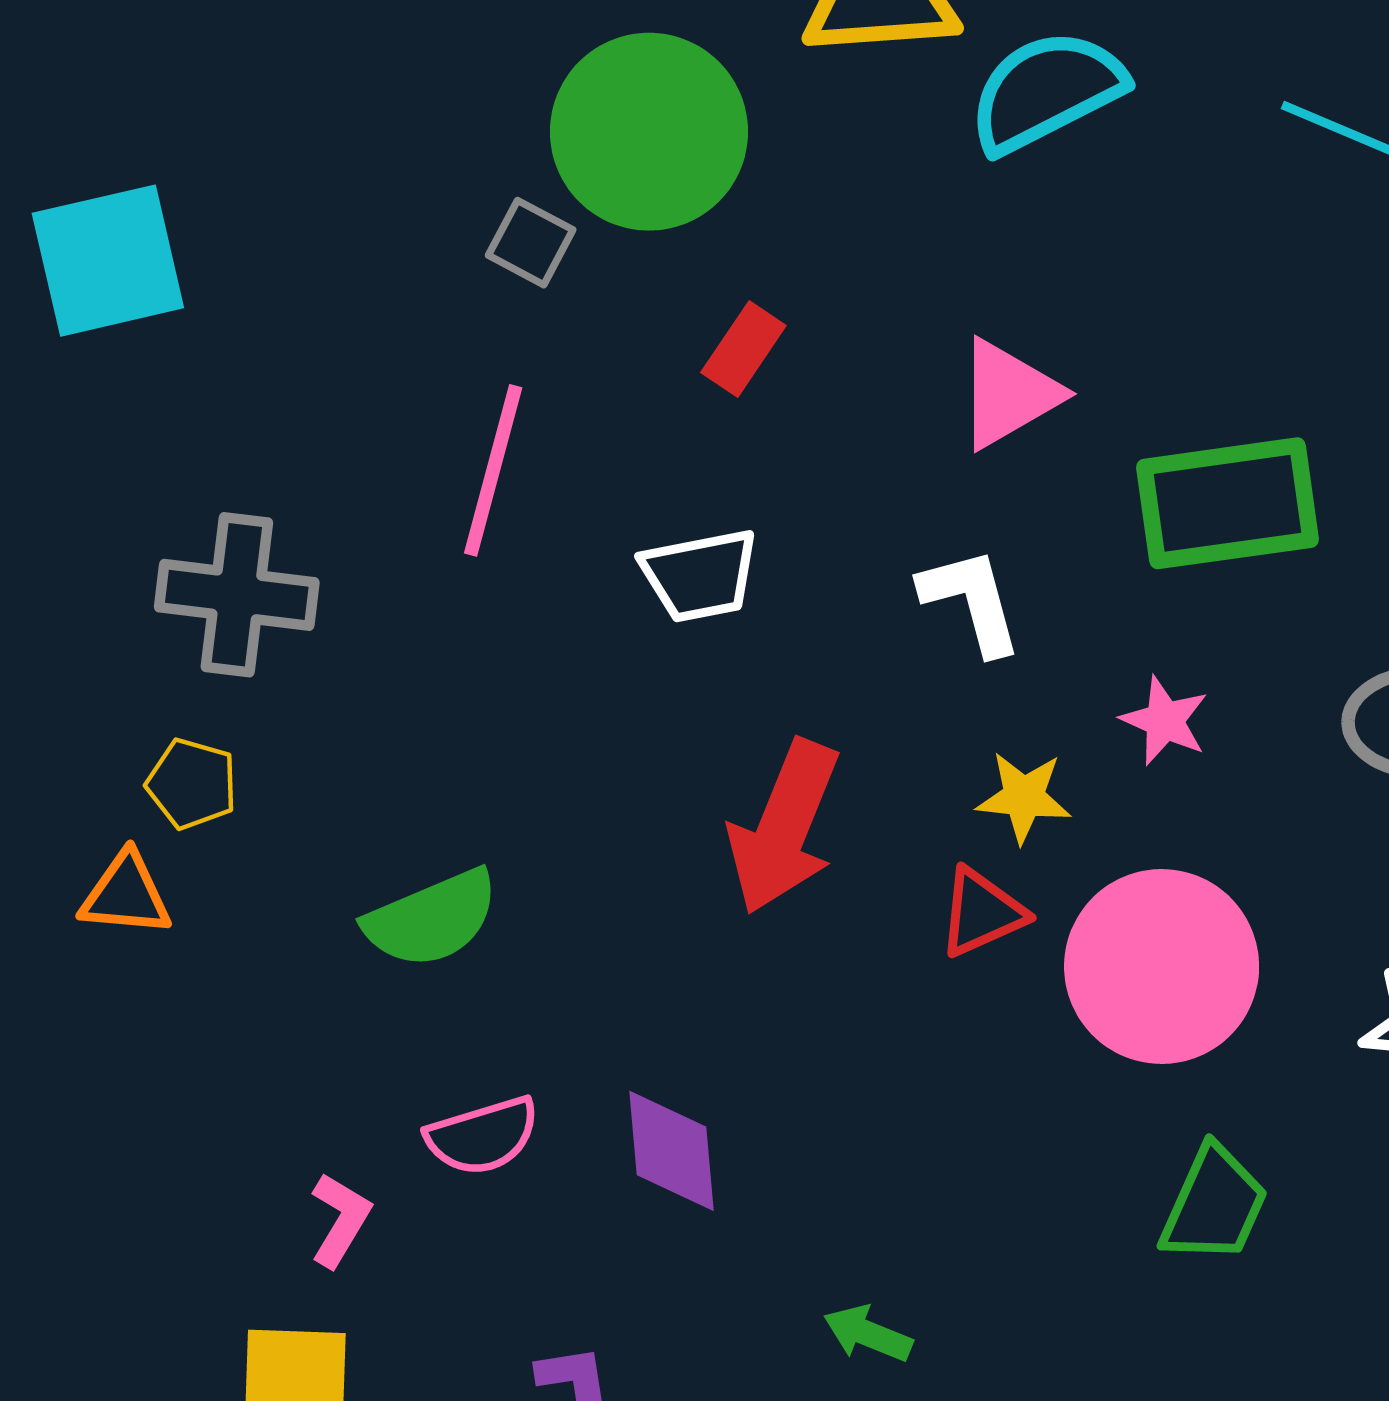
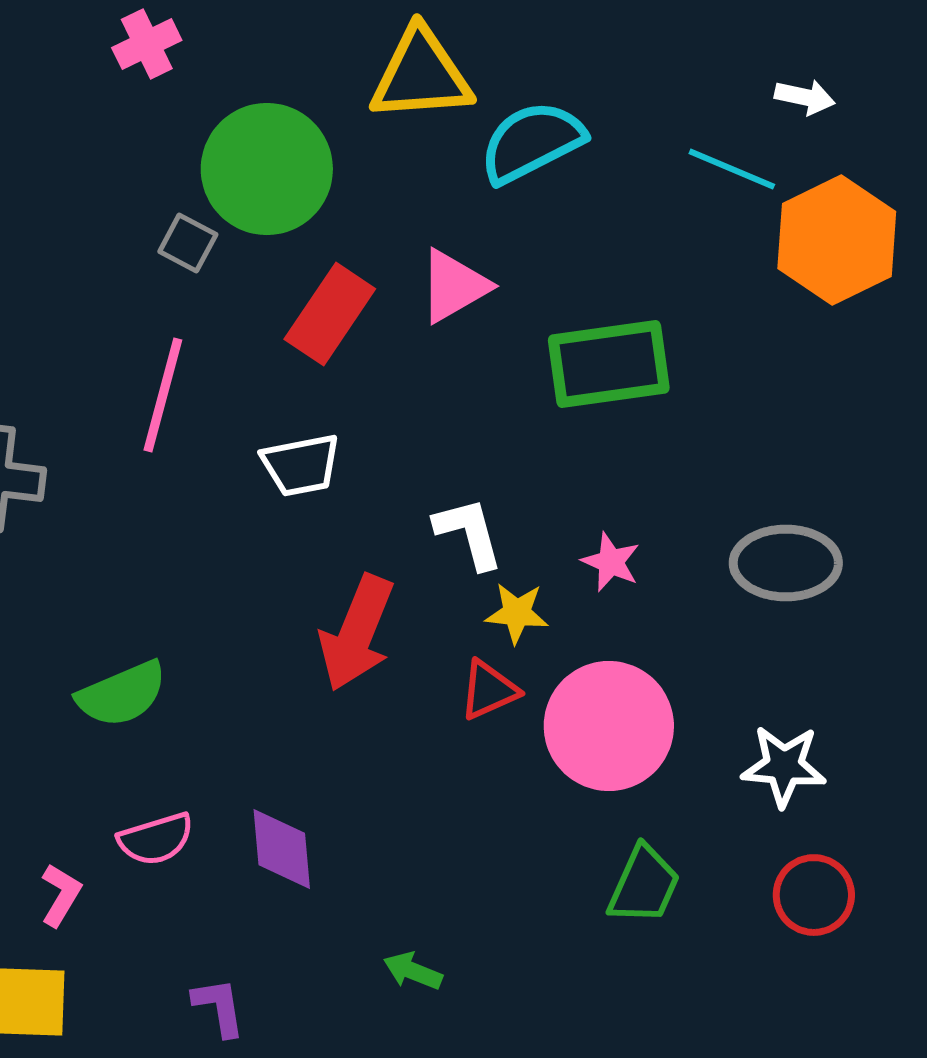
red rectangle: (743, 349) -> (330, 314), size x1.6
pink triangle: (1009, 394) -> (454, 286), moved
green rectangle: (1228, 503) -> (609, 364), moved
white L-shape: (971, 601) -> (469, 533), moved

